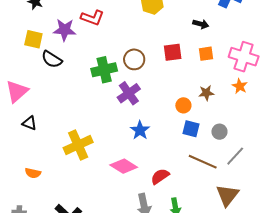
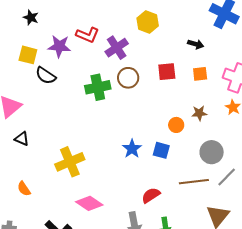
purple cross: (129, 93) -> (117, 48), moved
blue square: (191, 129) -> (161, 150), moved
gray circle: (219, 132) -> (212, 152), size x1.5
brown line: (203, 162) -> (194, 182), turned -32
pink diamond: (124, 166) -> (89, 203), moved
orange semicircle: (33, 173) -> (24, 189), turned 42

